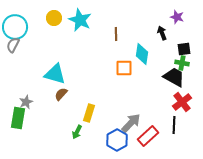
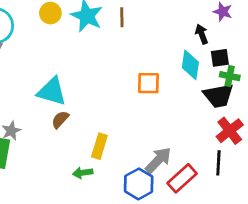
brown line: (116, 34) -> (122, 17), moved
black square: (184, 49) -> (220, 58), moved
cyan diamond: (142, 54) -> (190, 65), moved
black trapezoid: (174, 77) -> (218, 96), turned 140
green arrow: (77, 132) -> (83, 173), turned 56

